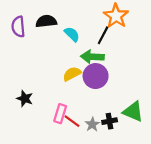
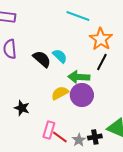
black semicircle: (46, 21) -> (42, 59), moved, turned 48
black line: (103, 35) -> (102, 62), moved
black star: (25, 99) -> (22, 108), moved

